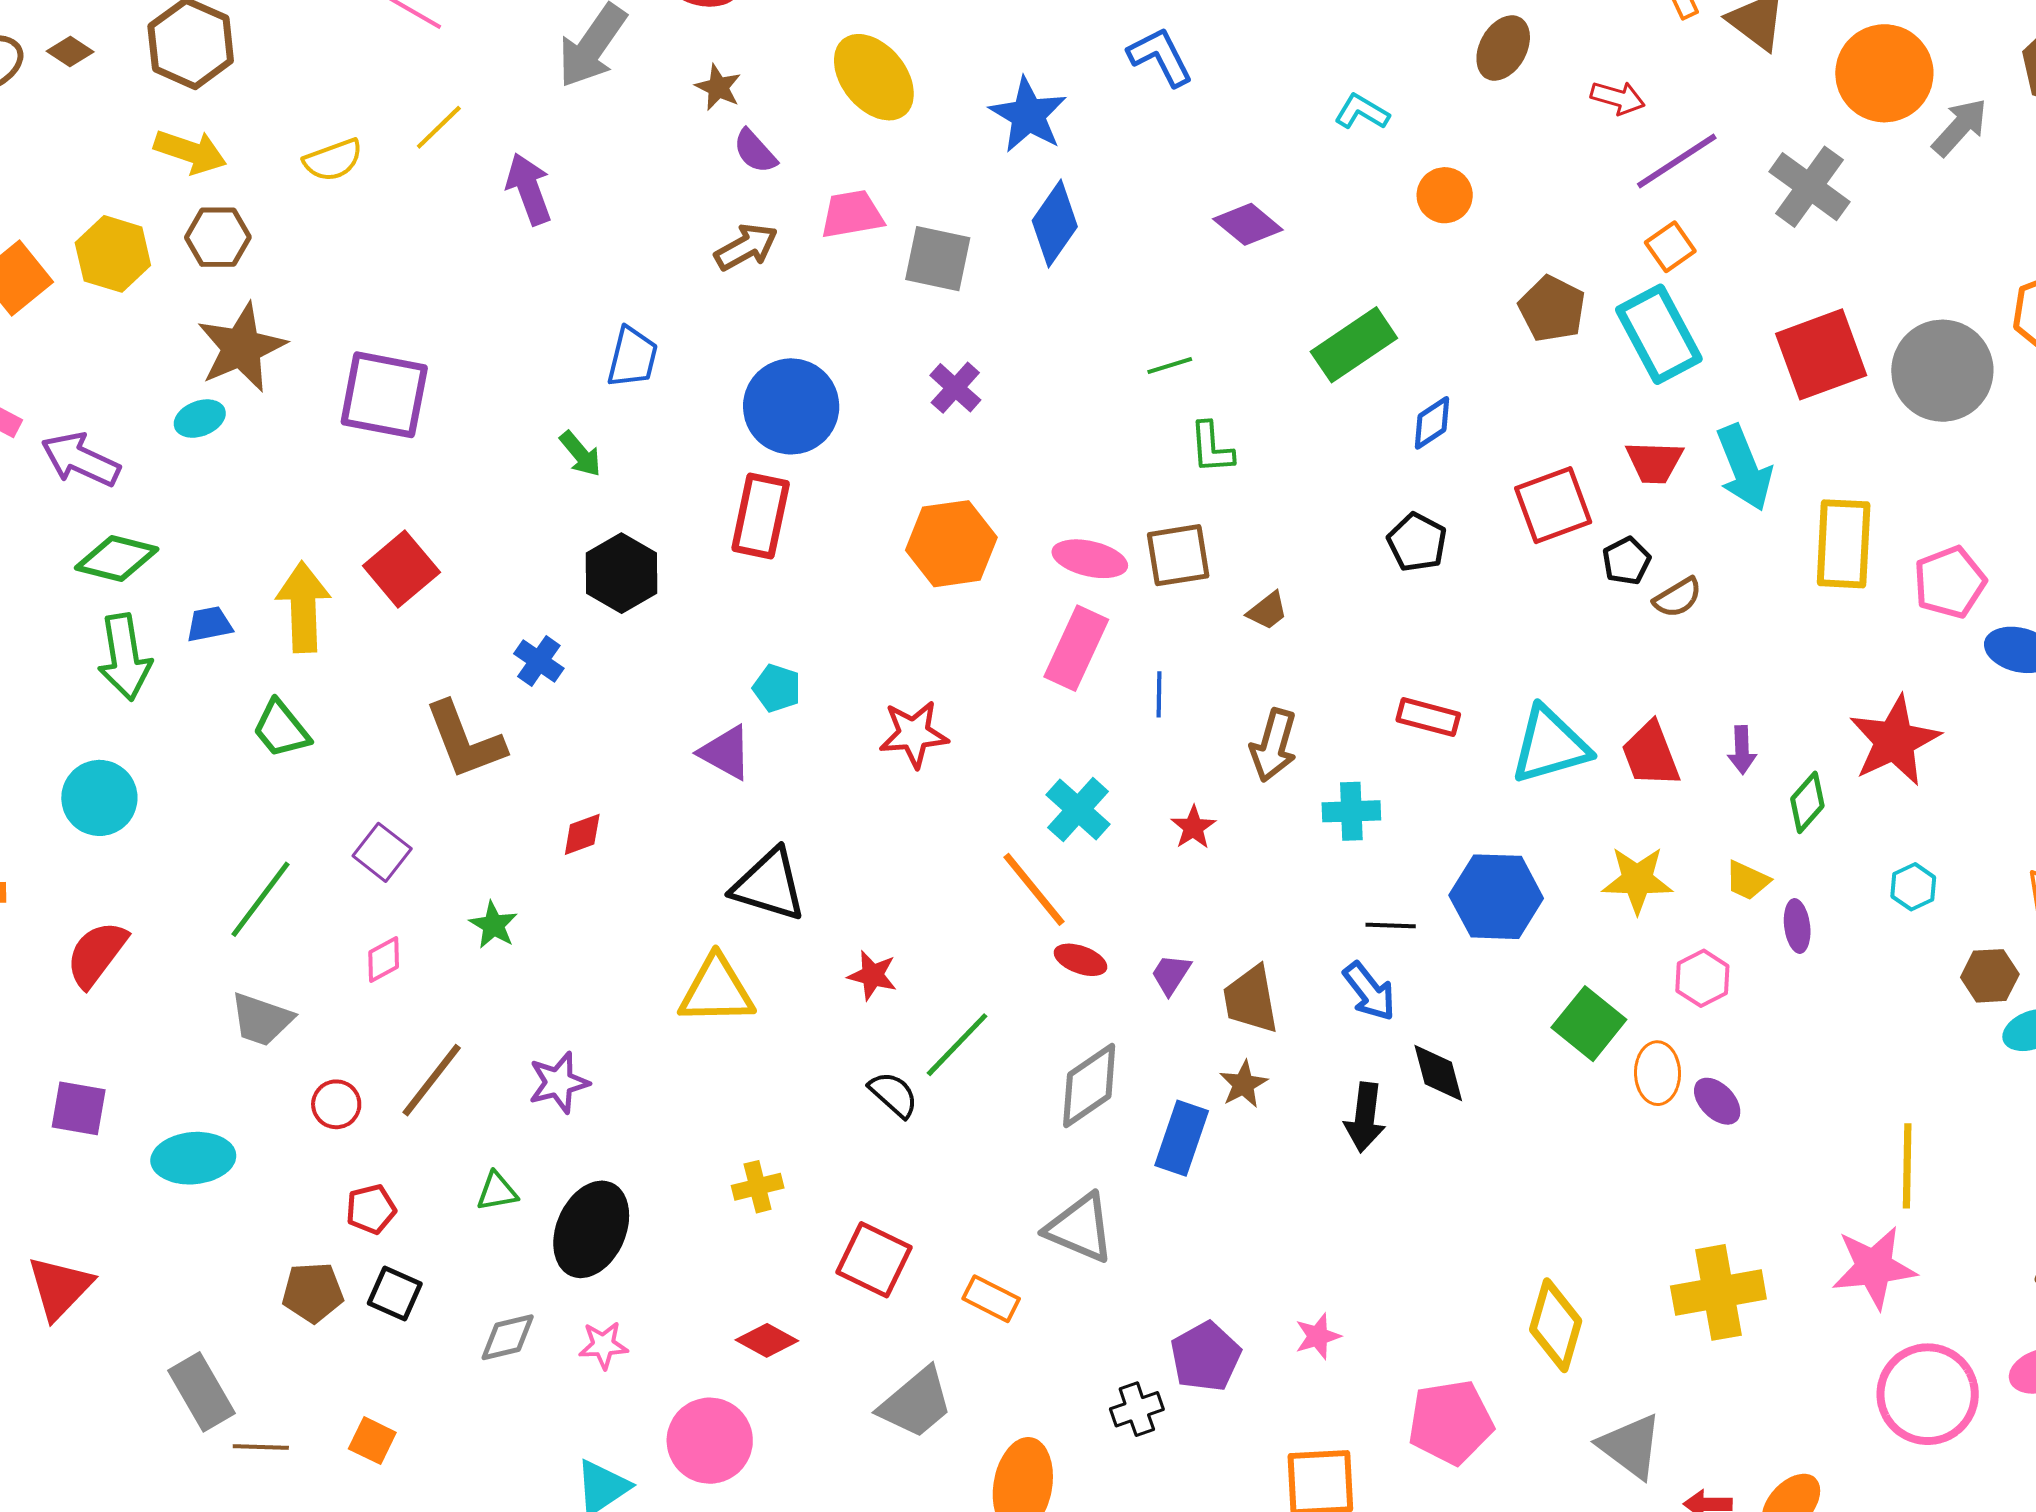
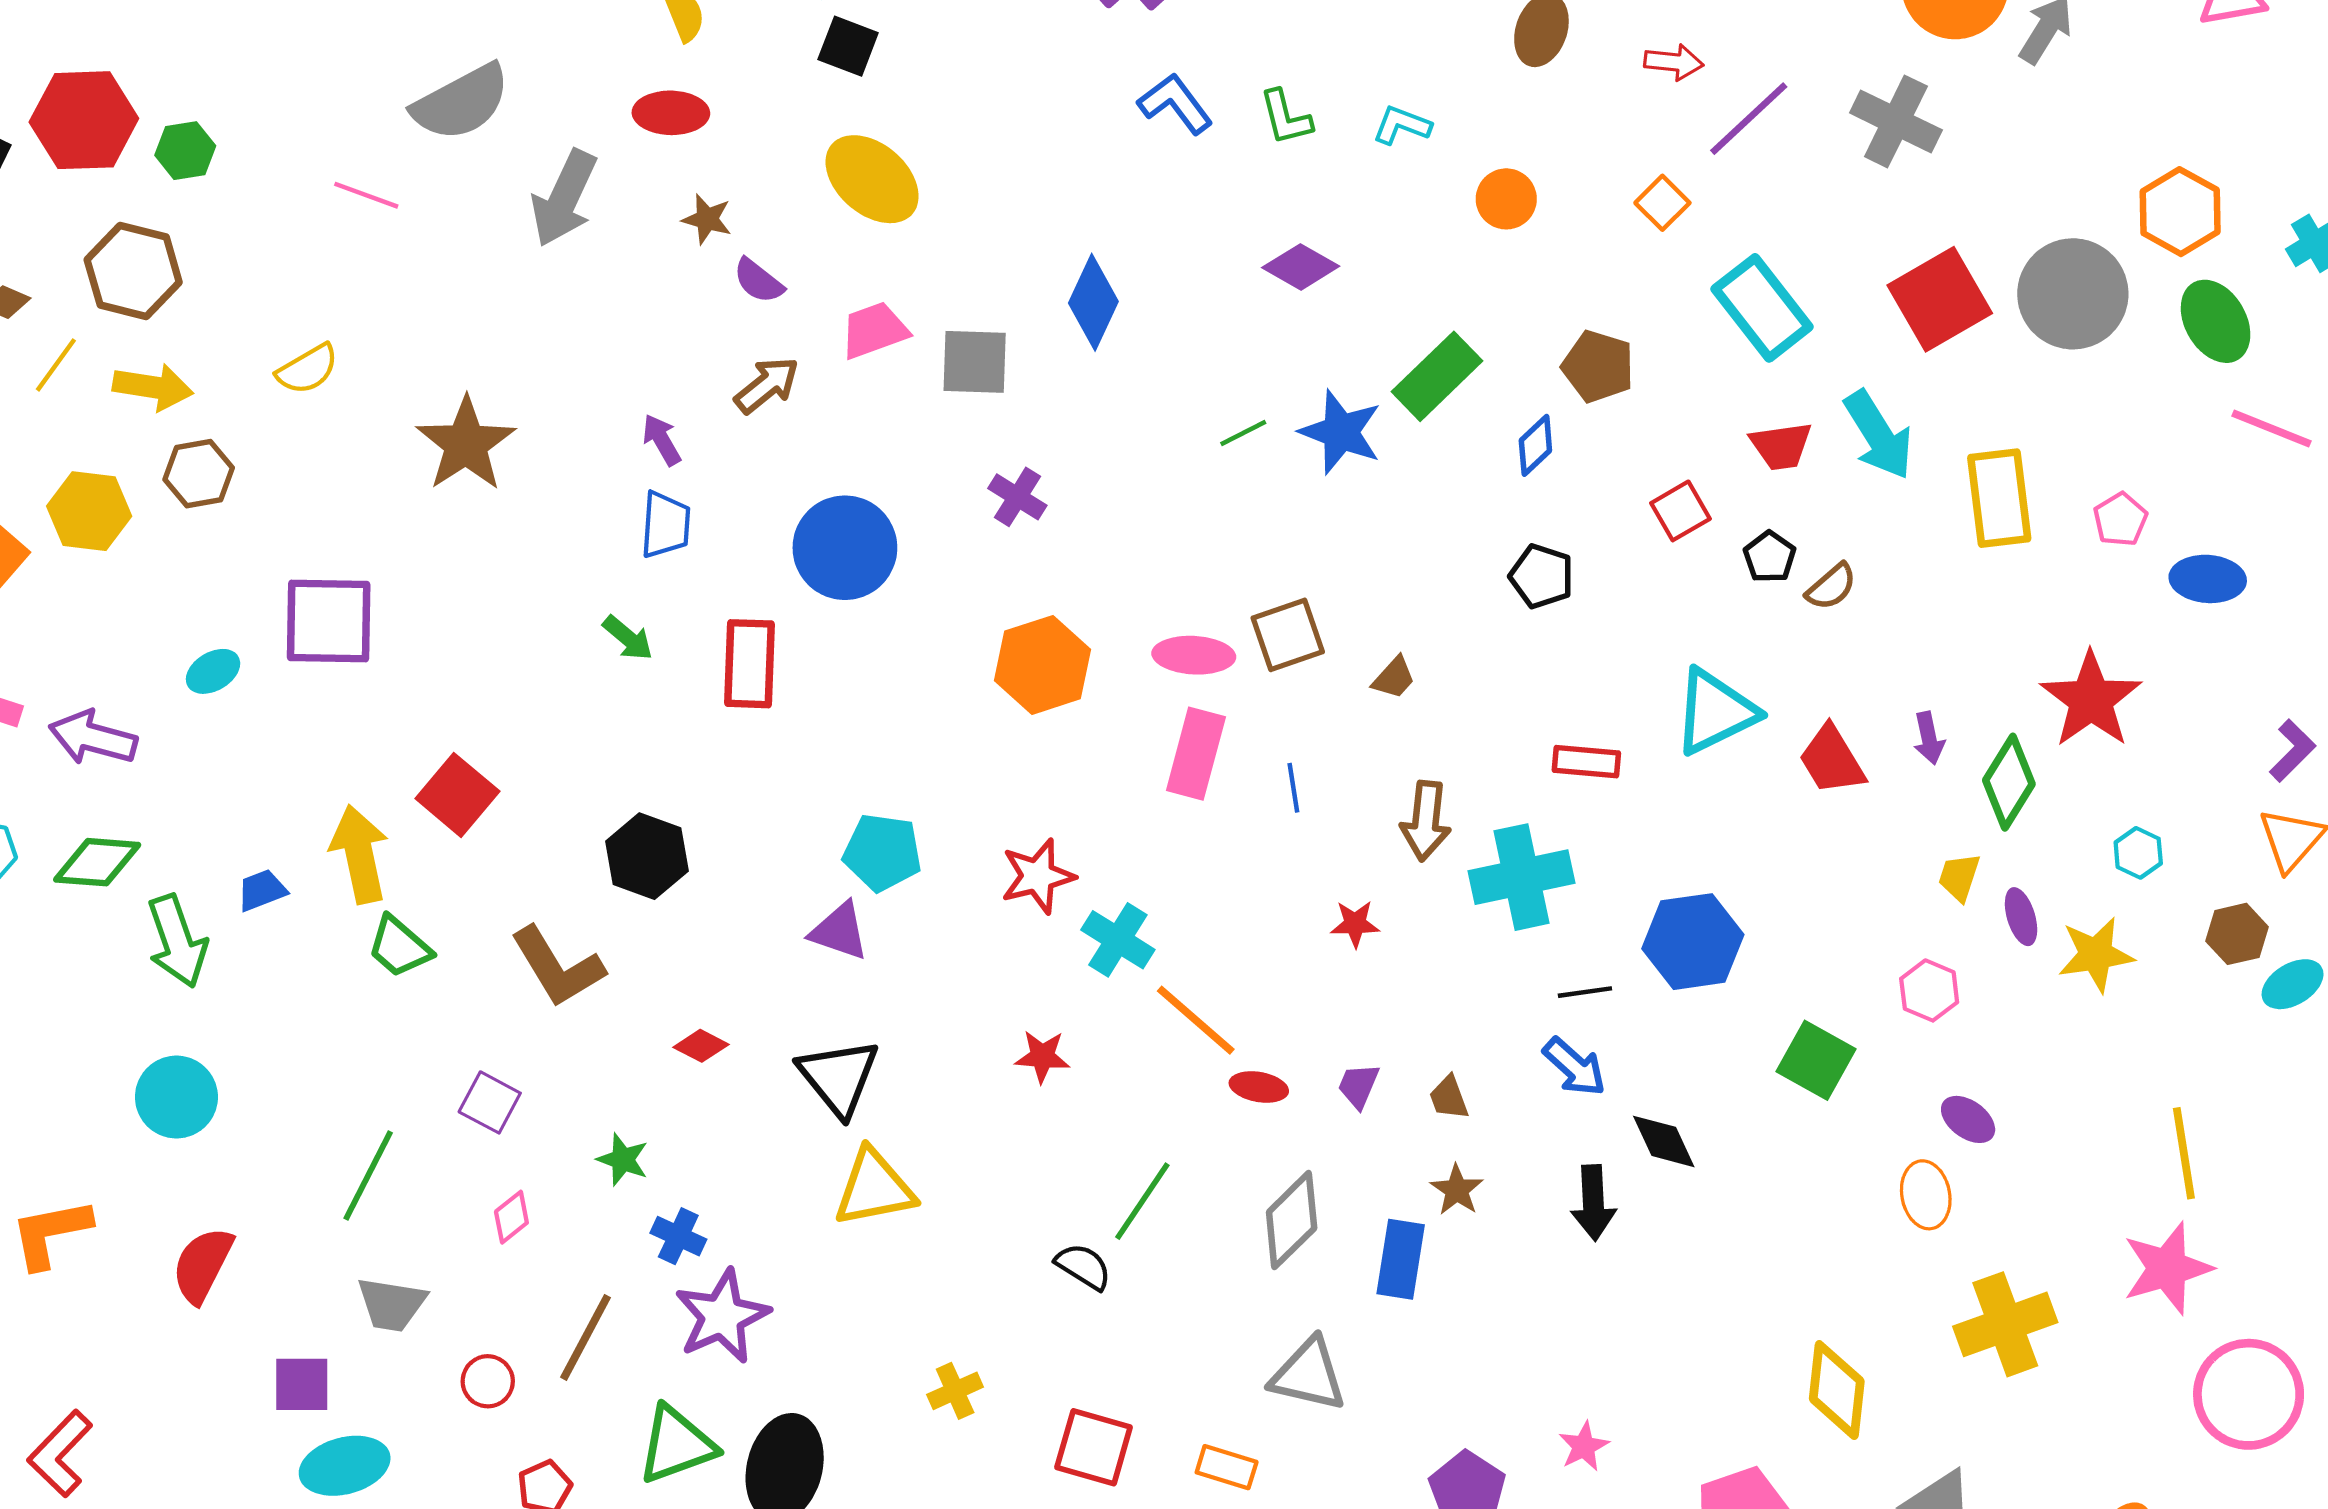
blue star: (1028, 115) -> (1341, 432), moved
yellow line: (439, 127) -> (56, 365), moved
purple arrow: (529, 189) -> (662, 440), moved, size x0.7
orange square: (1670, 247) -> (1662, 203), moved
brown pentagon: (1552, 309) -> (1598, 366), moved
brown star: (241, 348) -> (466, 444), moved
purple square: (384, 395) -> (329, 621), moved
green L-shape: (1212, 448) -> (1286, 117), moved
red square: (1553, 505) -> (1681, 511), size x0.7
red rectangle: (761, 516) -> (749, 664), moved
green diamond: (117, 559) -> (97, 862), moved
black hexagon: (621, 573) -> (647, 856), moved
pink pentagon: (1950, 582) -> (2120, 519), size x0.7
blue cross: (539, 661) -> (678, 1236), moved
cyan pentagon: (777, 688) -> (882, 852), size x1.5
green trapezoid: (281, 729) -> (399, 947), moved
cyan triangle: (1550, 745) -> (1715, 712), moved
green diamond: (1807, 802) -> (2009, 782), size x1.4
cyan cross: (1078, 809) -> (1118, 940), moved
cyan cross: (1351, 811) -> (1522, 877), size x1.6
red star: (1193, 827) -> (1355, 924), turned -30
red diamond: (582, 834) -> (701, 1046), turned 57
yellow star: (1637, 880) -> (2096, 955), moved
yellow trapezoid: (1747, 880) -> (1959, 877), turned 93
black triangle: (769, 885) -> (839, 1077), moved, turned 44
red star: (872, 975) -> (1042, 1057), moved
brown trapezoid: (1251, 999) -> (1449, 1098), size x0.6
orange ellipse: (1658, 1073) -> (1926, 1195), moved
purple star: (559, 1083) -> (722, 1316), size x1.4
purple square: (79, 1108) -> (302, 1384), moved
green triangle: (497, 1192) -> (676, 1445), size x1.8

